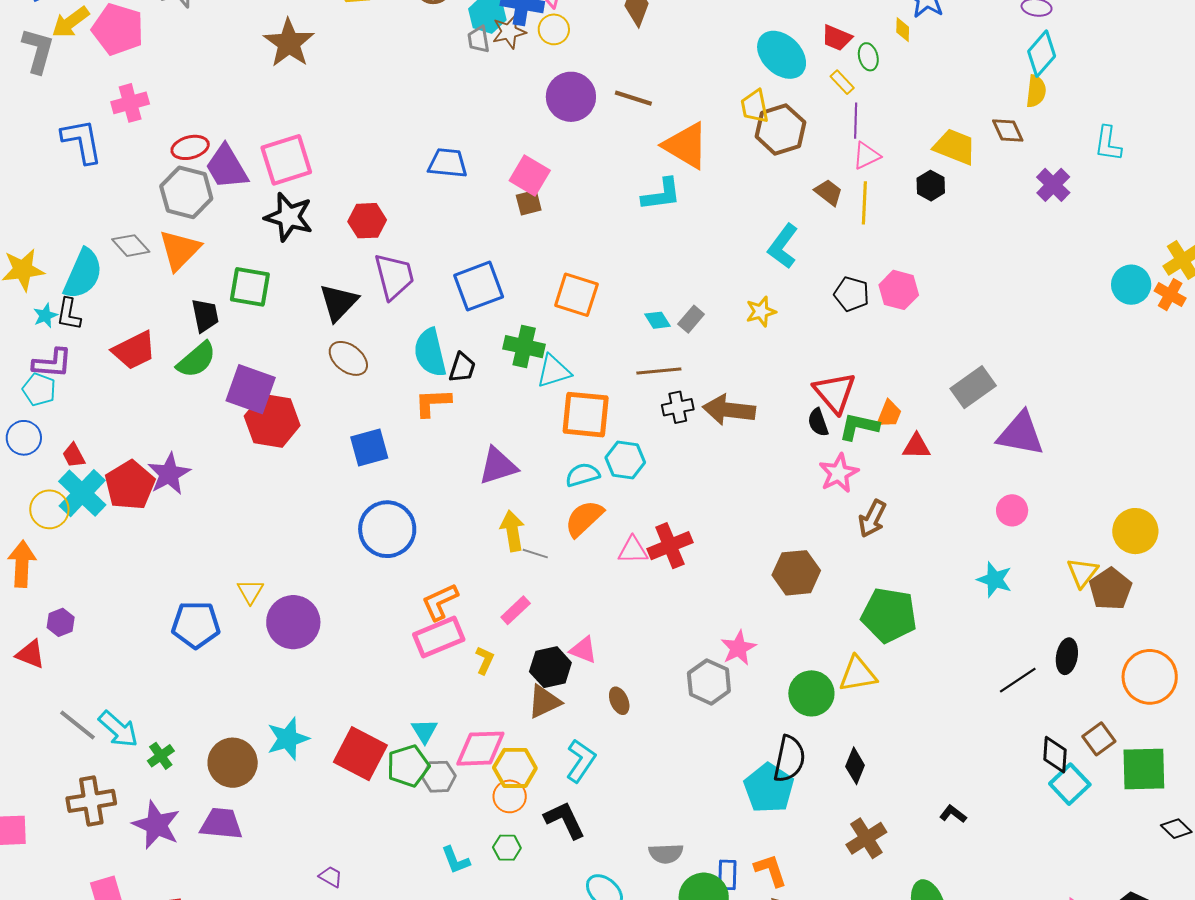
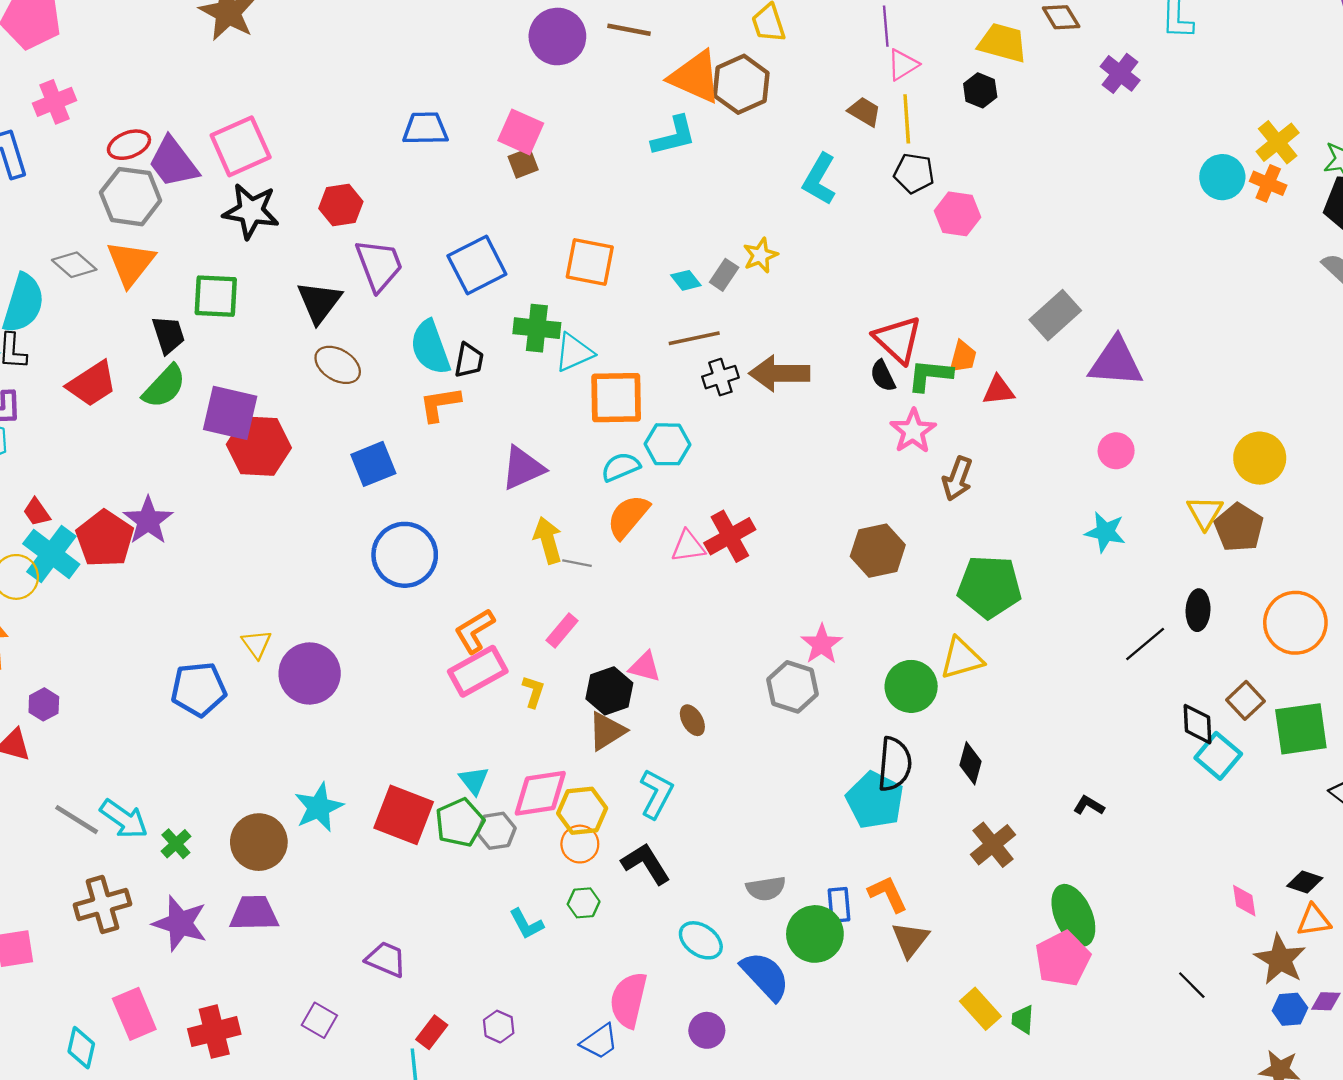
brown hexagon: (780, 129) -> (741, 84), moved
black pentagon: (852, 294) -> (914, 173), moved
yellow star: (761, 312) -> (760, 255), moved
purple trapezoid: (331, 877) -> (386, 959), size x1.5

